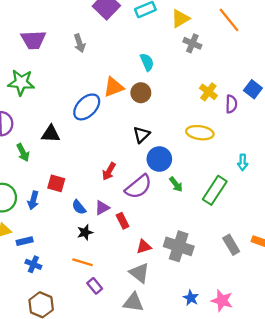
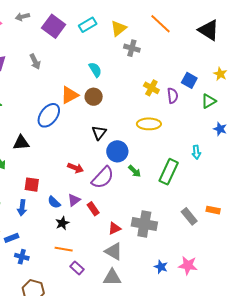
cyan arrow: (243, 162) -> (196, 152), moved
red arrow: (109, 171) -> (76, 168), turned -91
blue arrow: (33, 200) -> (22, 208), moved

